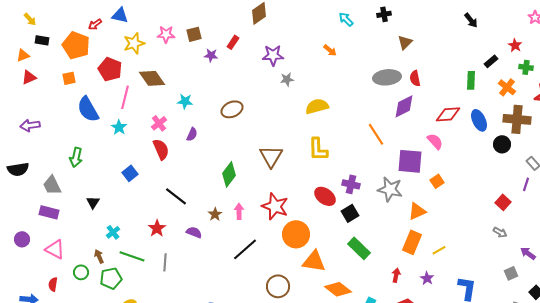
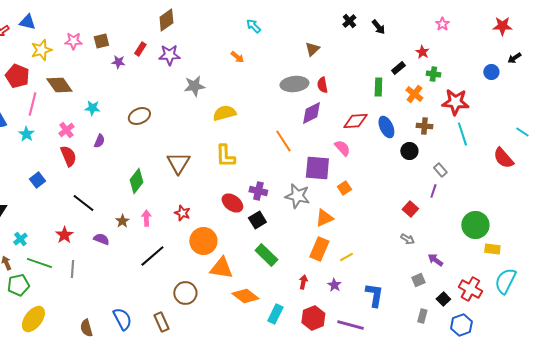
black cross: (384, 14) -> (349, 21), moved, turned -32
purple star: (273, 55) -> (169, 55), moved
gray star: (287, 79) -> (194, 86), size x1.5
brown cross: (517, 119) -> (424, 126), size x0.6
red star: (275, 206) -> (182, 213), size x0.6

